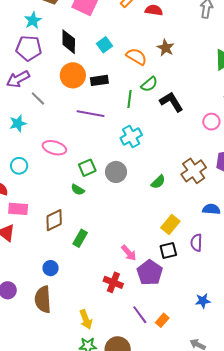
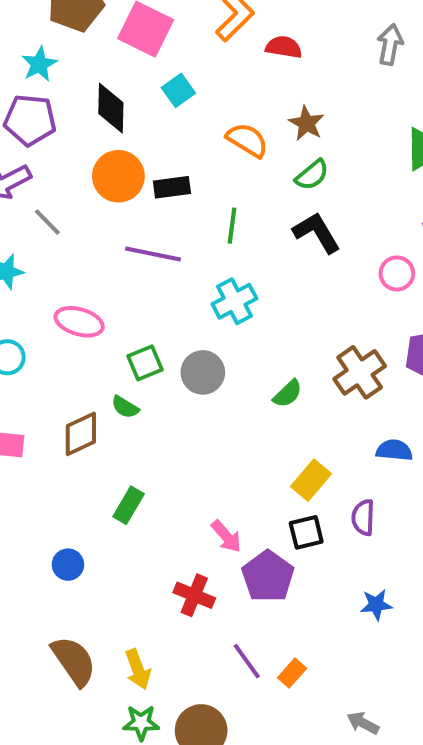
cyan square: (105, 45) -> (178, 90), moved
green semicircle: (149, 84) -> (312, 175), moved
brown diamond: (54, 220) -> (81, 434), moved
brown semicircle: (43, 299) -> (74, 661), moved, turned 148
blue star: (203, 301) -> (376, 605), moved

